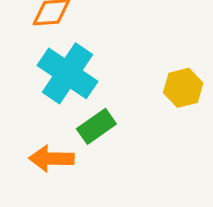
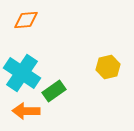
cyan cross: (67, 73) -> (22, 73), moved

